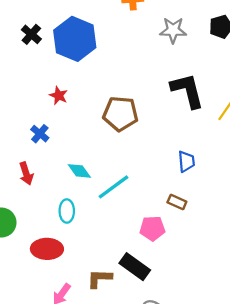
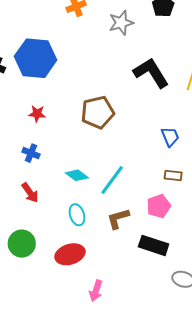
brown L-shape: (100, 278) -> (118, 219), moved

